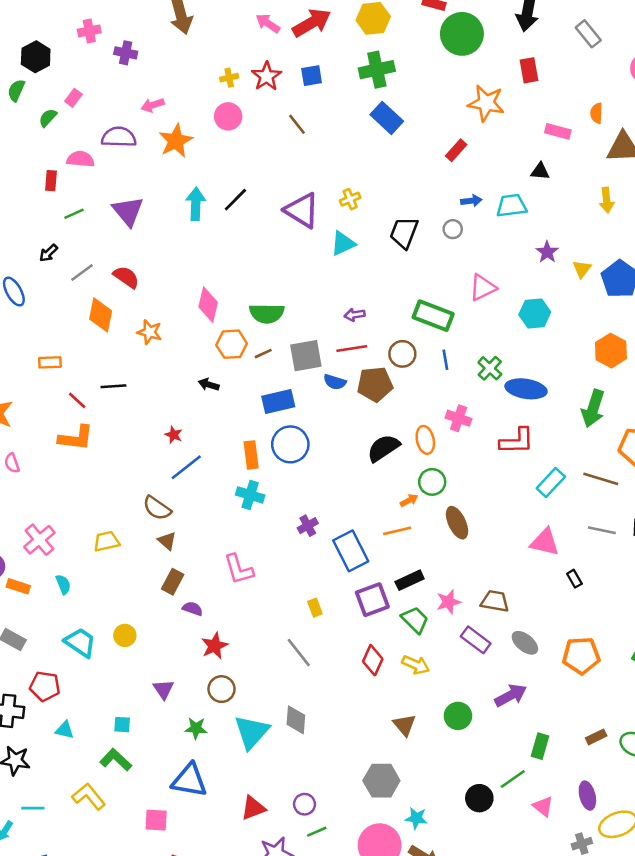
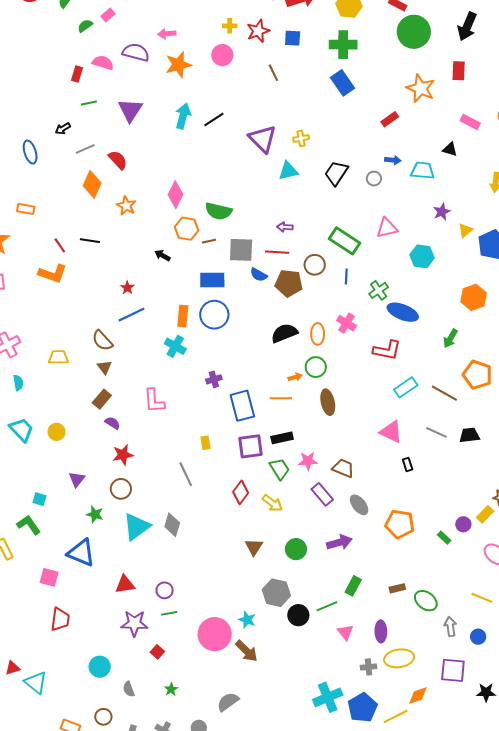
orange rectangle: (50, 362) -> (26, 209), moved
green arrow: (593, 409) -> (450, 338), size x0.7
gray hexagon: (381, 781) -> (276, 593), moved

